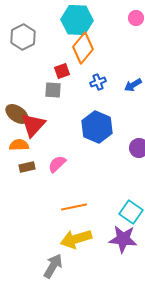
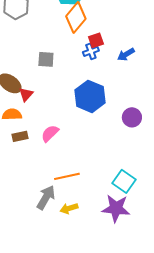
red square: (62, 71) -> (96, 40), moved
red triangle: (33, 125) -> (26, 94), size x0.6
yellow arrow: (76, 239) -> (69, 208), size x0.6
gray arrow: (53, 266) -> (46, 197), moved

